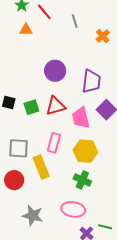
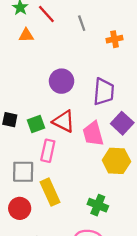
orange cross: (103, 36) -> (114, 39), turned 32
red triangle: (56, 106) -> (64, 121), turned 45
pink rectangle: (54, 143) -> (48, 151), moved
yellow hexagon: (85, 151) -> (116, 161), moved

